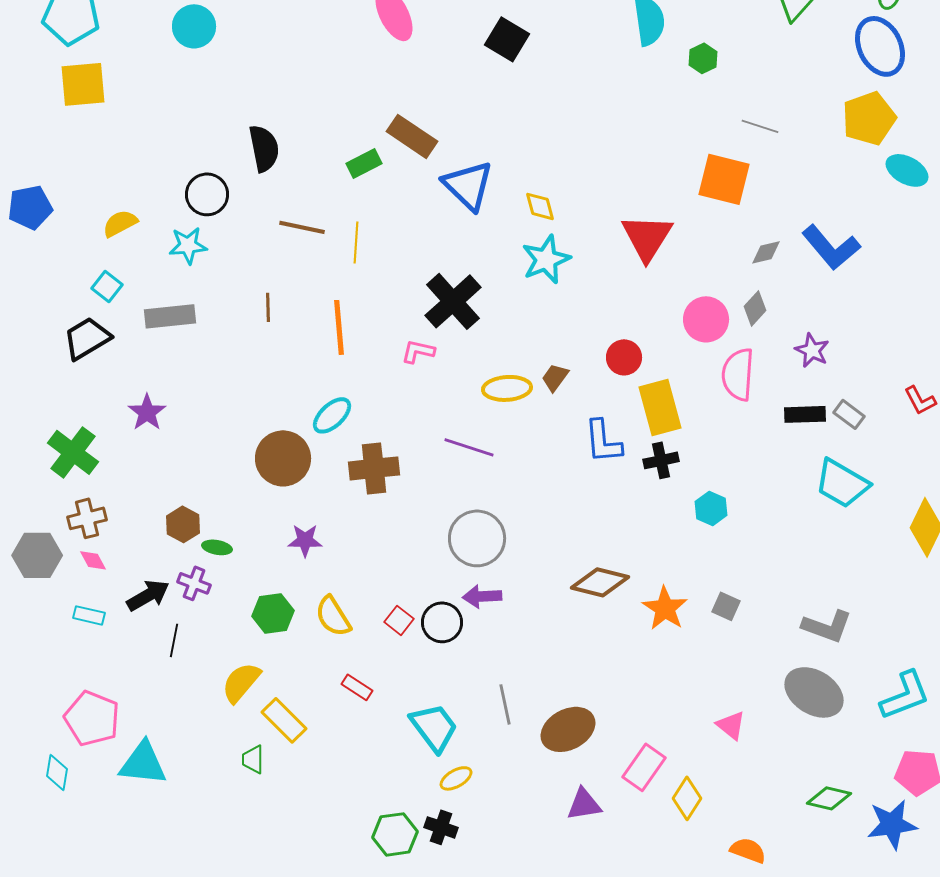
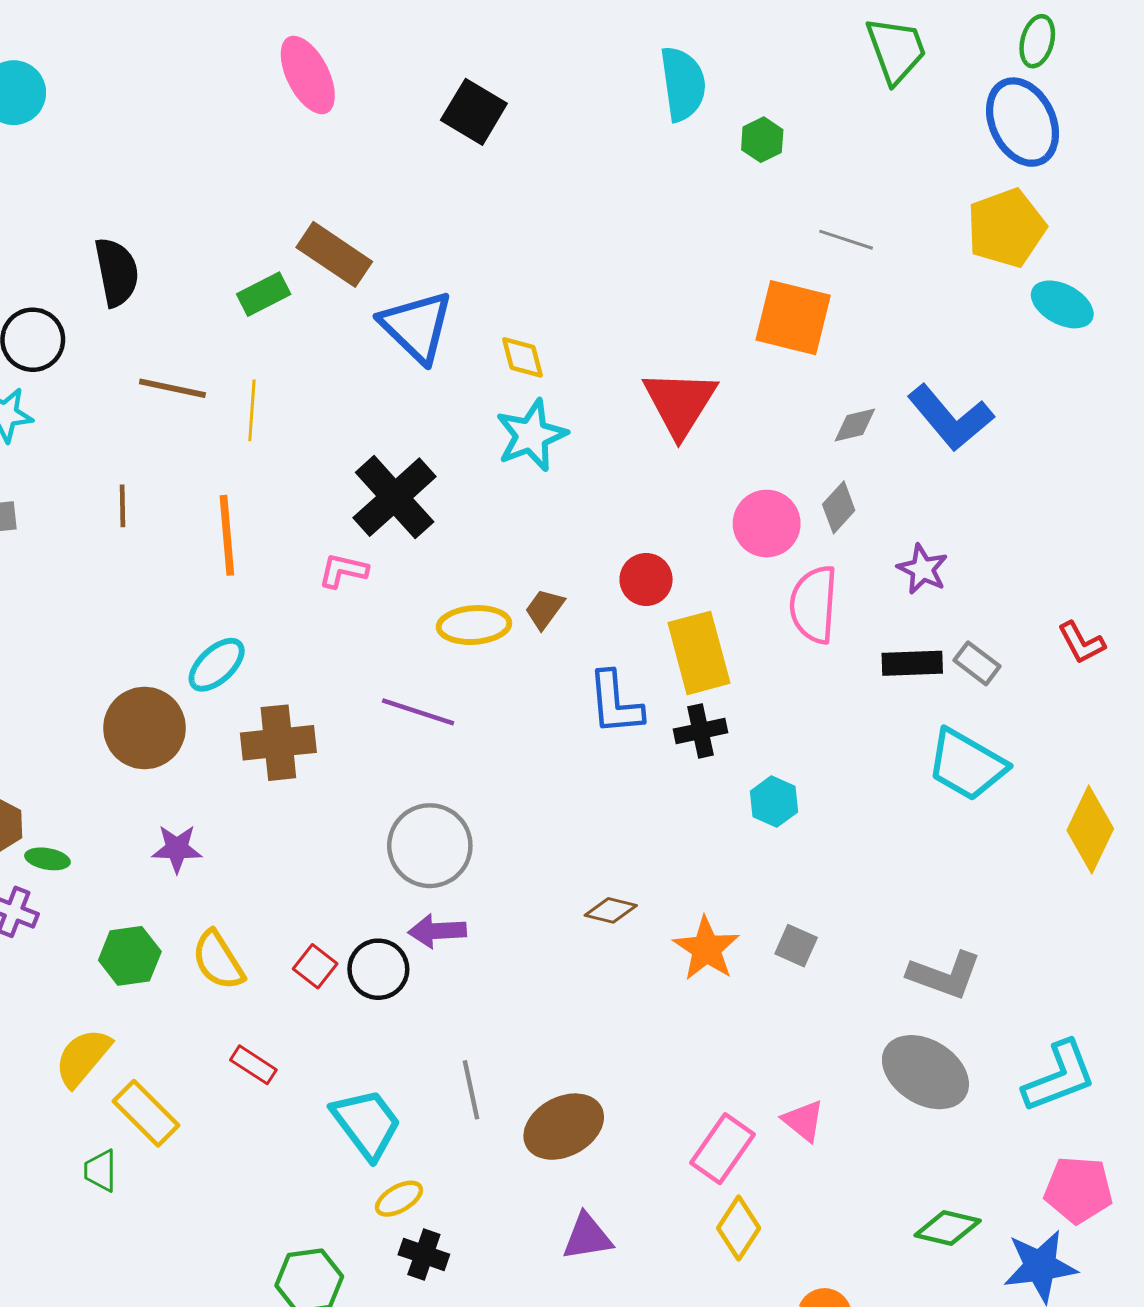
brown diamond: (600, 582) -> (611, 910), size x0.6
pink rectangle: (644, 767) -> (723, 1149), moved
black cross: (441, 827) -> (424, 1255), moved

